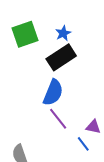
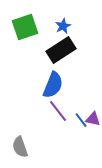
blue line: (83, 144) -> (81, 120), moved

